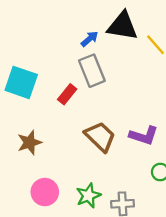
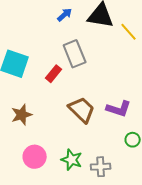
blue arrow: (90, 39) -> (65, 15), moved
green star: (88, 196) -> (72, 160), turned -30

